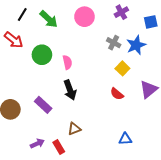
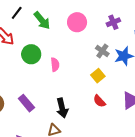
yellow square: (122, 68) -> (98, 76), moved
black arrow: (70, 90) -> (62, 108), moved

